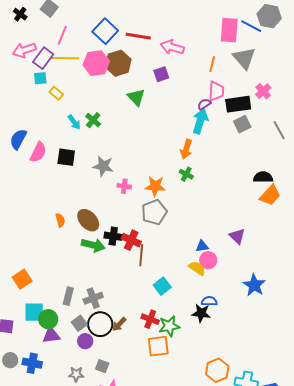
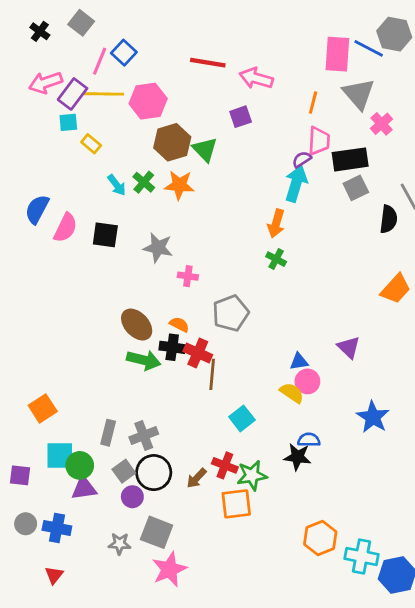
blue square: (105, 31) -> (124, 53), moved, size x0.7
brown hexagon: (118, 63) -> (172, 142), moved
pink cross: (263, 91) -> (381, 124), moved
black semicircle: (263, 177) -> (389, 219), moved, turned 96
orange star: (155, 186) -> (179, 185), moved
orange semicircle: (60, 220) -> (179, 325), moved, turned -48
brown arrow: (119, 324) -> (196, 478), moved
gray square: (102, 366) -> (157, 532), size x1.6

